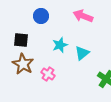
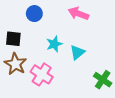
pink cross: (48, 74) -> (42, 74), size x1.5

